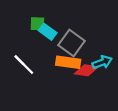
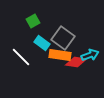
green square: (37, 24) -> (33, 21), turned -32
cyan rectangle: (48, 32) -> (42, 43), moved

